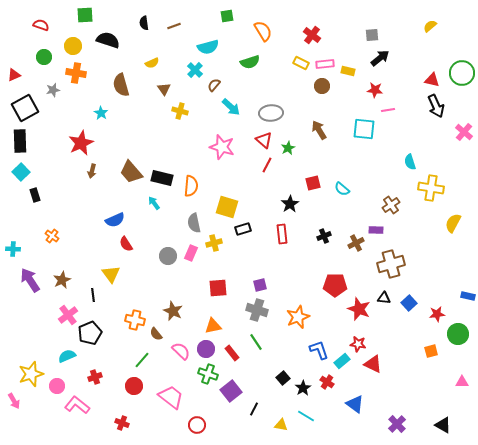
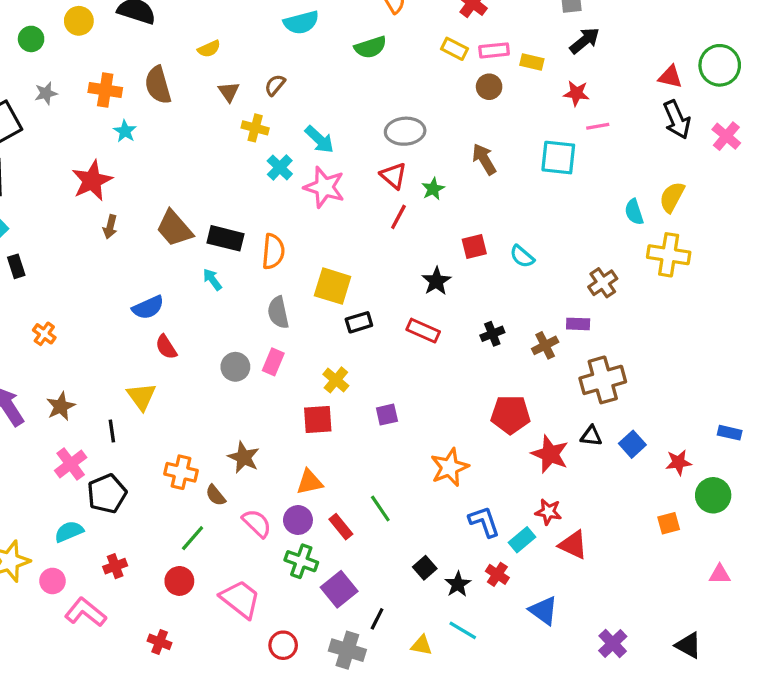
cyan cross: (195, 70) -> (280, 167), moved
orange cross: (76, 73) -> (105, 90), moved
brown semicircle: (214, 85) -> (275, 85), moved
cyan arrow: (231, 107) -> (319, 139), moved
pink cross: (464, 132) -> (726, 136), moved
yellow semicircle: (453, 223) -> (672, 197), moved
red rectangle: (282, 234) -> (423, 331), turned -60
yellow cross: (214, 243) -> (336, 380), moved, turned -35
gray cross: (257, 310) -> (347, 650), moved

